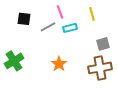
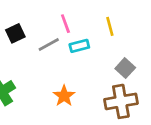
black square: (24, 19) -> (15, 33), turned -32
gray square: (103, 44) -> (125, 68), turned -32

